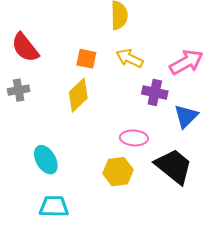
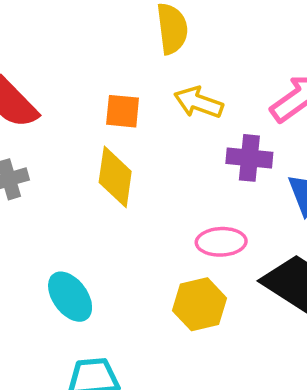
yellow diamond: (78, 95) -> (115, 177), turned -32

